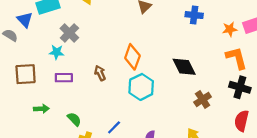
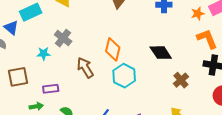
gray cross: (69, 33) -> (63, 38), moved
brown arrow: (100, 73) -> (85, 68), size x1.5
purple rectangle: (64, 78) -> (51, 89), moved

